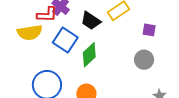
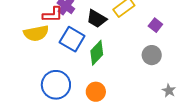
purple square: (149, 30) -> (155, 25), turned 32

